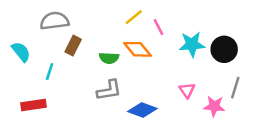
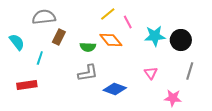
pink star: (214, 106) -> (173, 98), moved

